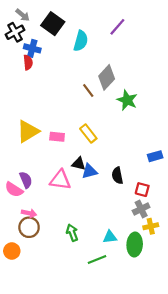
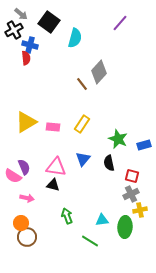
purple line: (117, 27) -> (120, 23), moved
green star: (127, 100) -> (118, 139), moved
yellow rectangle: (88, 134) -> (82, 124), turned 72
black triangle: (79, 164) -> (53, 185), moved
blue triangle: (89, 171) -> (83, 159), turned -35
brown circle: (29, 227) -> (27, 237), moved
orange circle: (12, 251) -> (21, 223), moved
green line: (97, 260) -> (90, 241), turned 54

